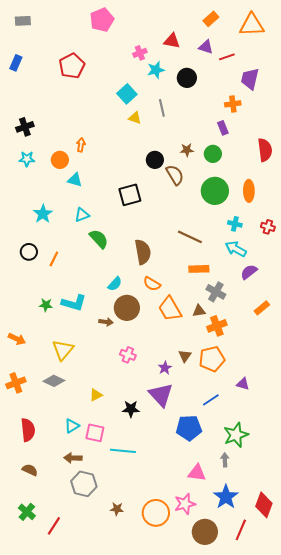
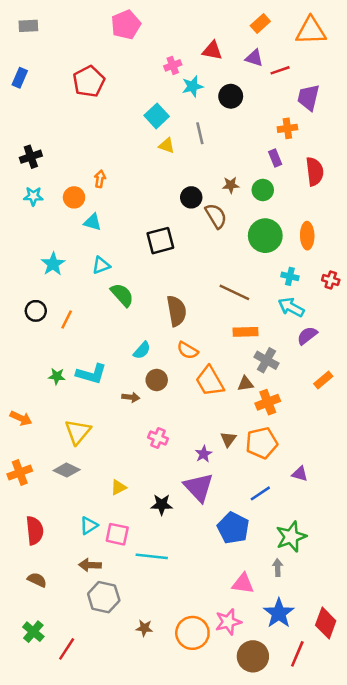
red semicircle: (265, 150) -> (315, 171), moved
brown circle: (127, 308) -> (157, 380), size x0.7
blue pentagon: (189, 428) -> (233, 528), turned 30

